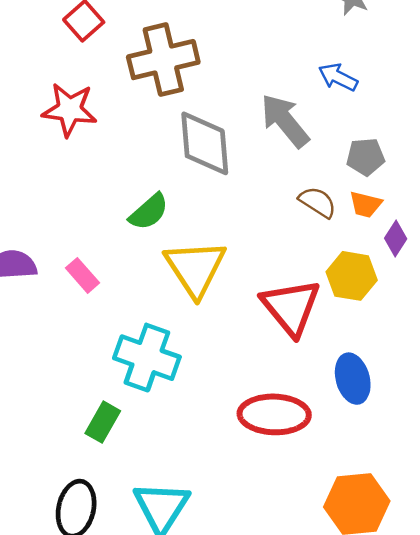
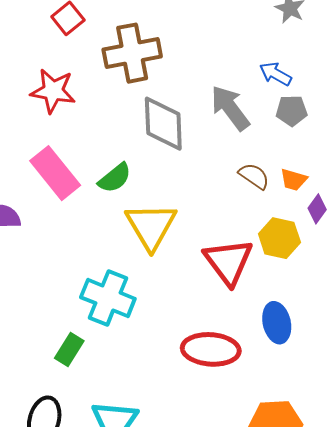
gray pentagon: (365, 157) -> (292, 111), moved
pink rectangle: (82, 275) -> (55, 173), moved, size x1.8

